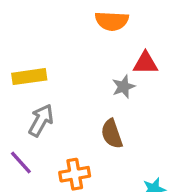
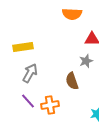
gray star: (124, 87) -> (86, 61), moved
purple line: (21, 162) -> (28, 101), moved

